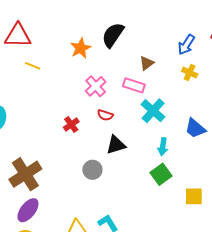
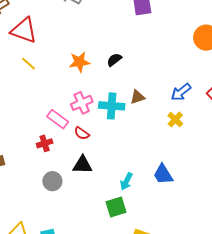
black semicircle: (113, 35) -> (114, 60), size x0.6
pink rectangle: (134, 85) -> (58, 119), moved
cyan cross: (153, 111) -> (112, 106), moved, turned 35
red cross: (71, 125) -> (45, 143), moved

